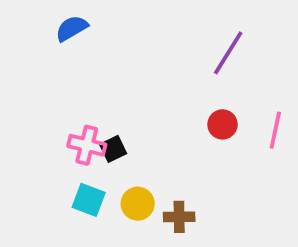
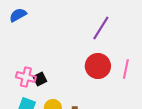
red circle: (222, 124) -> (98, 66), size x1.6

